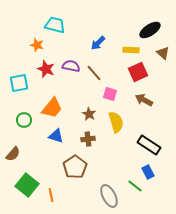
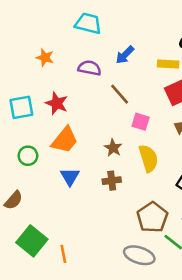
cyan trapezoid: (55, 25) -> (88, 23), moved
purple semicircle: (71, 66) -> (89, 68), moved
red star: (46, 69) -> (57, 103), moved
blue triangle: (56, 136) -> (70, 177), turned 42
brown pentagon: (75, 167) -> (152, 217), moved
gray ellipse: (109, 196) -> (139, 255), turned -45

